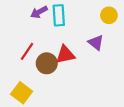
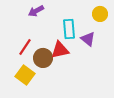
cyan rectangle: (59, 15) -> (69, 29), moved
yellow square: (22, 93) -> (25, 75), moved

